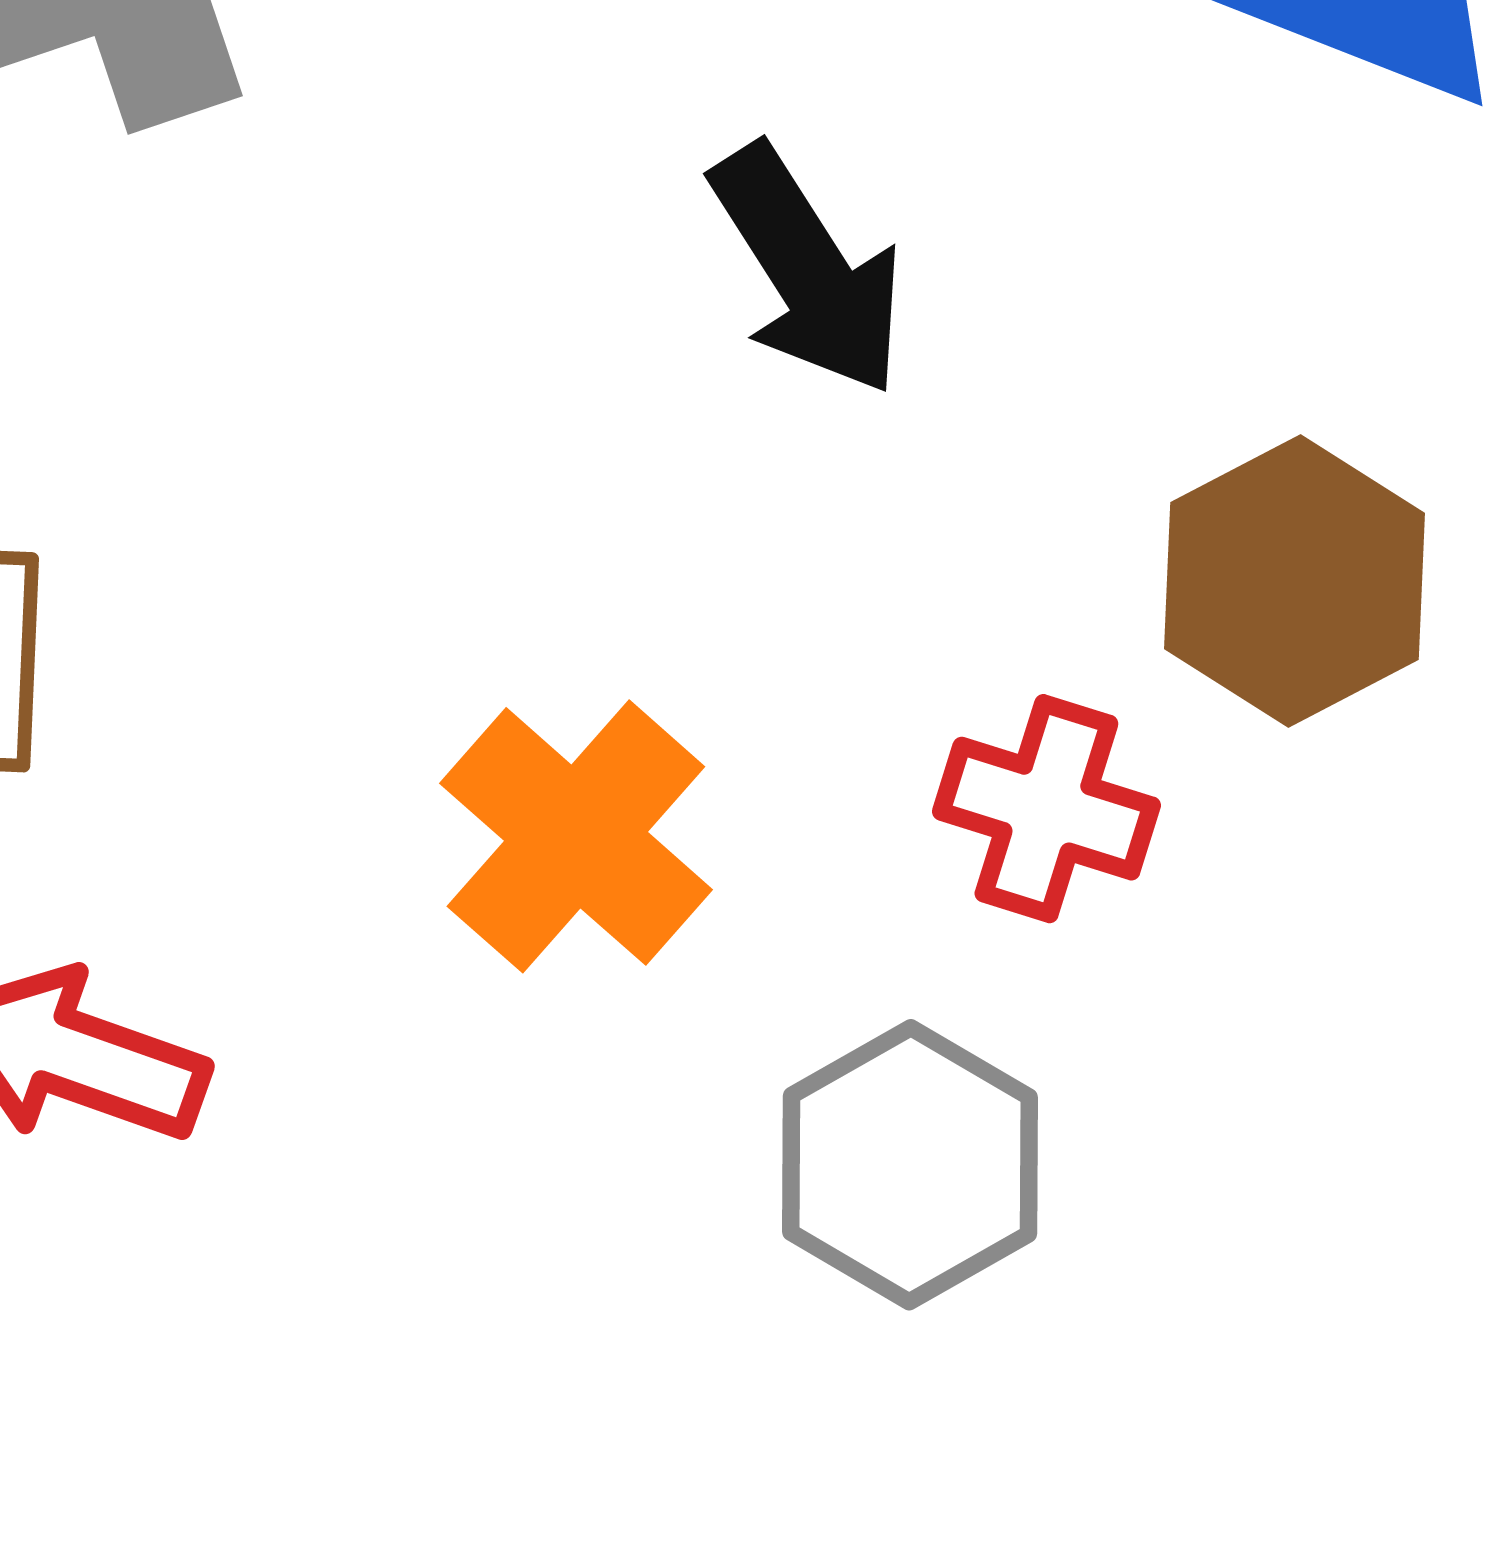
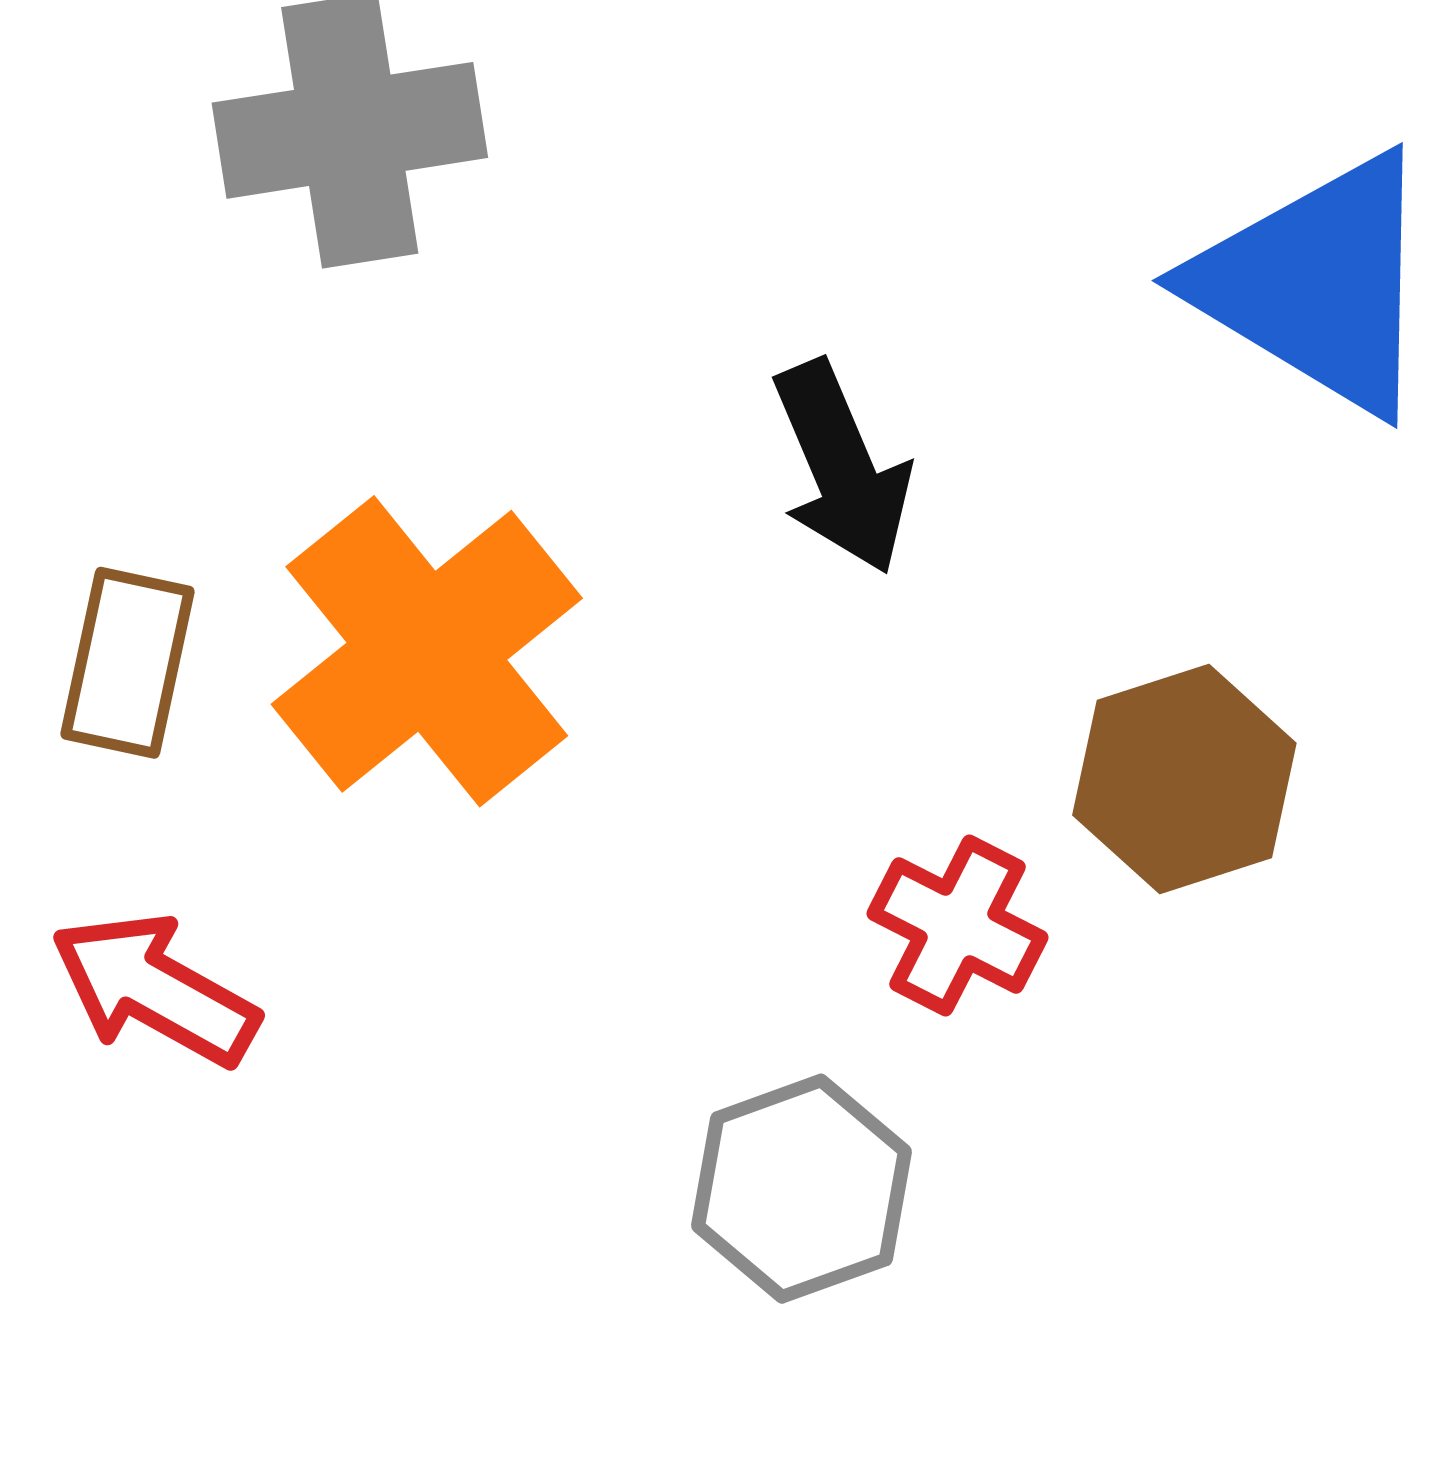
orange cross: (576, 836) -> (427, 651), moved, size x1.4

